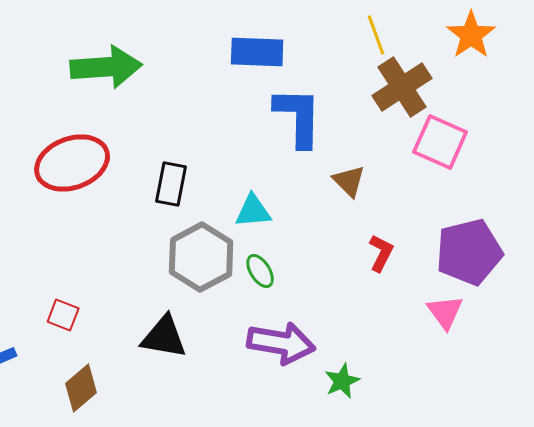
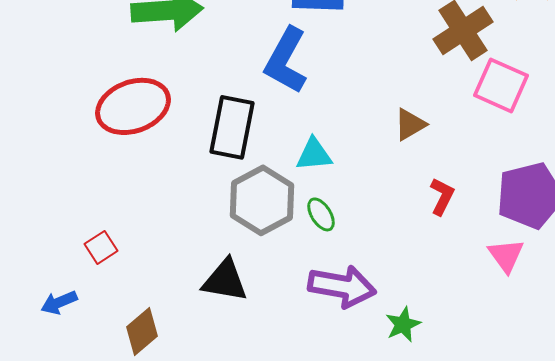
blue L-shape: (298, 117) -> (286, 60), moved, turned -152
brown triangle: (349, 181) -> (410, 124), turned 45
black rectangle: (171, 184) -> (232, 127), size x1.4
red square: (63, 315) -> (101, 247), moved, turned 36

